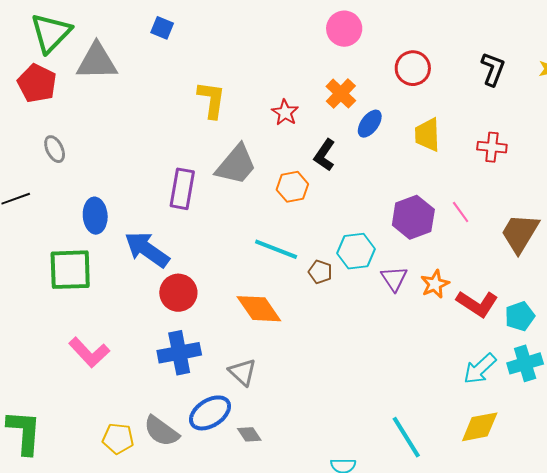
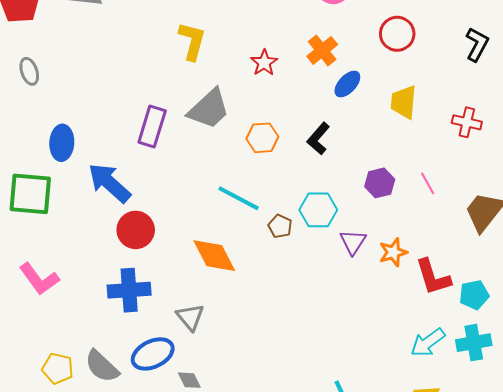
black L-shape: (325, 155) -> (318, 139), moved
purple hexagon: (413, 217) -> (380, 183), size x0.7
red L-shape: (477, 304) -> (433, 277), turned 33

